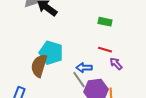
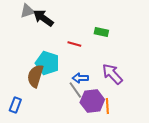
red line: (105, 50) -> (74, 44), moved
purple arrow: (116, 64) -> (112, 74), size x1.6

